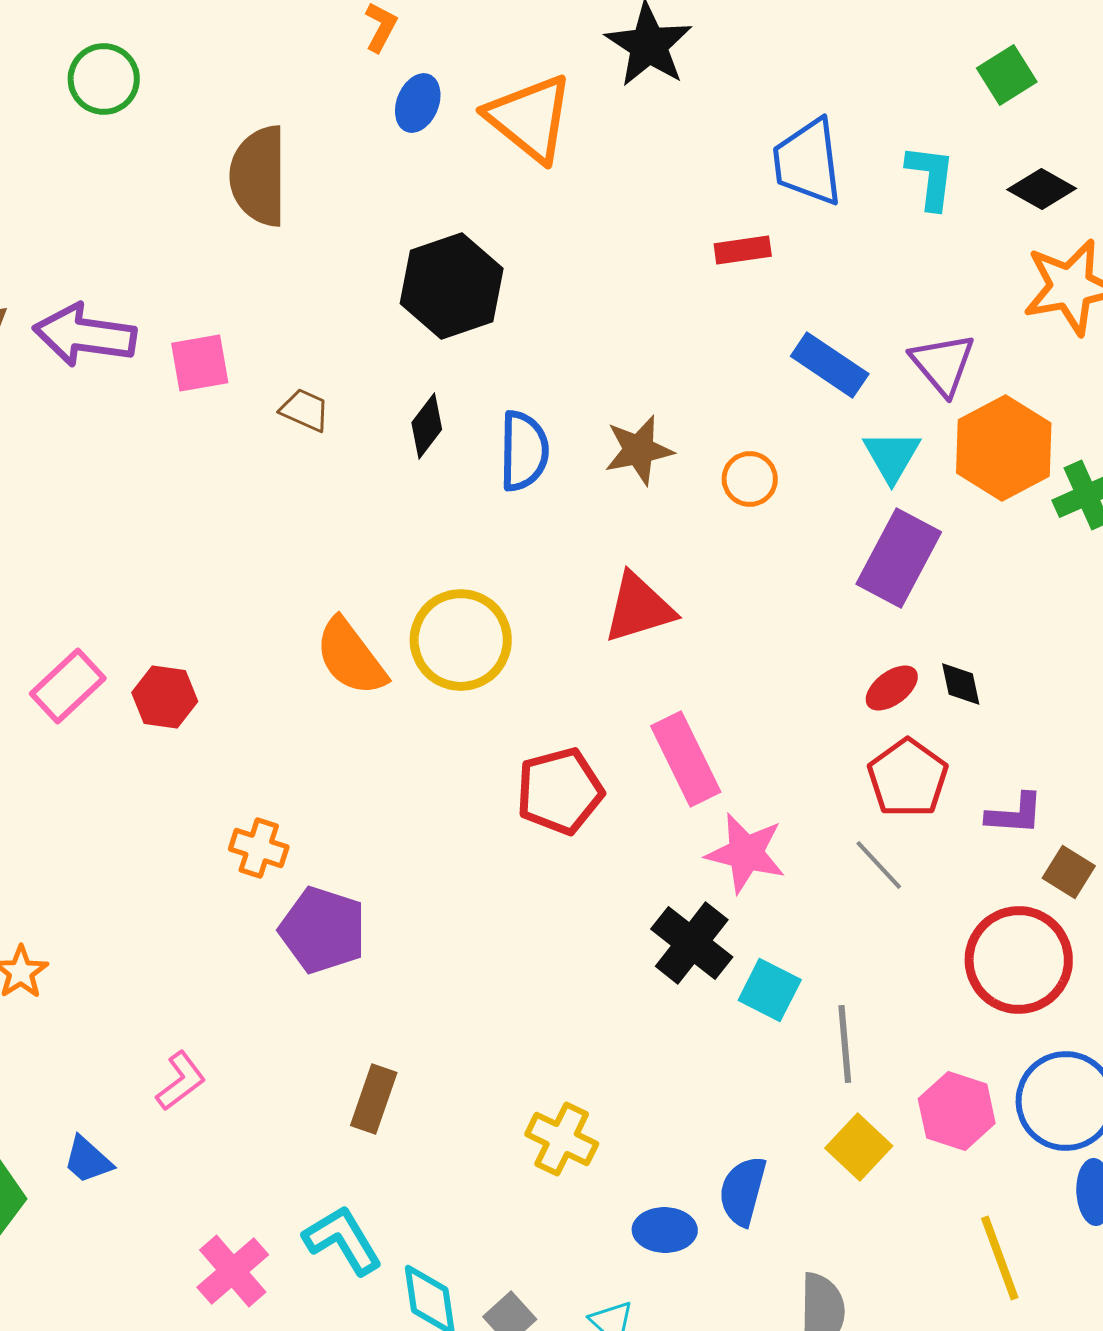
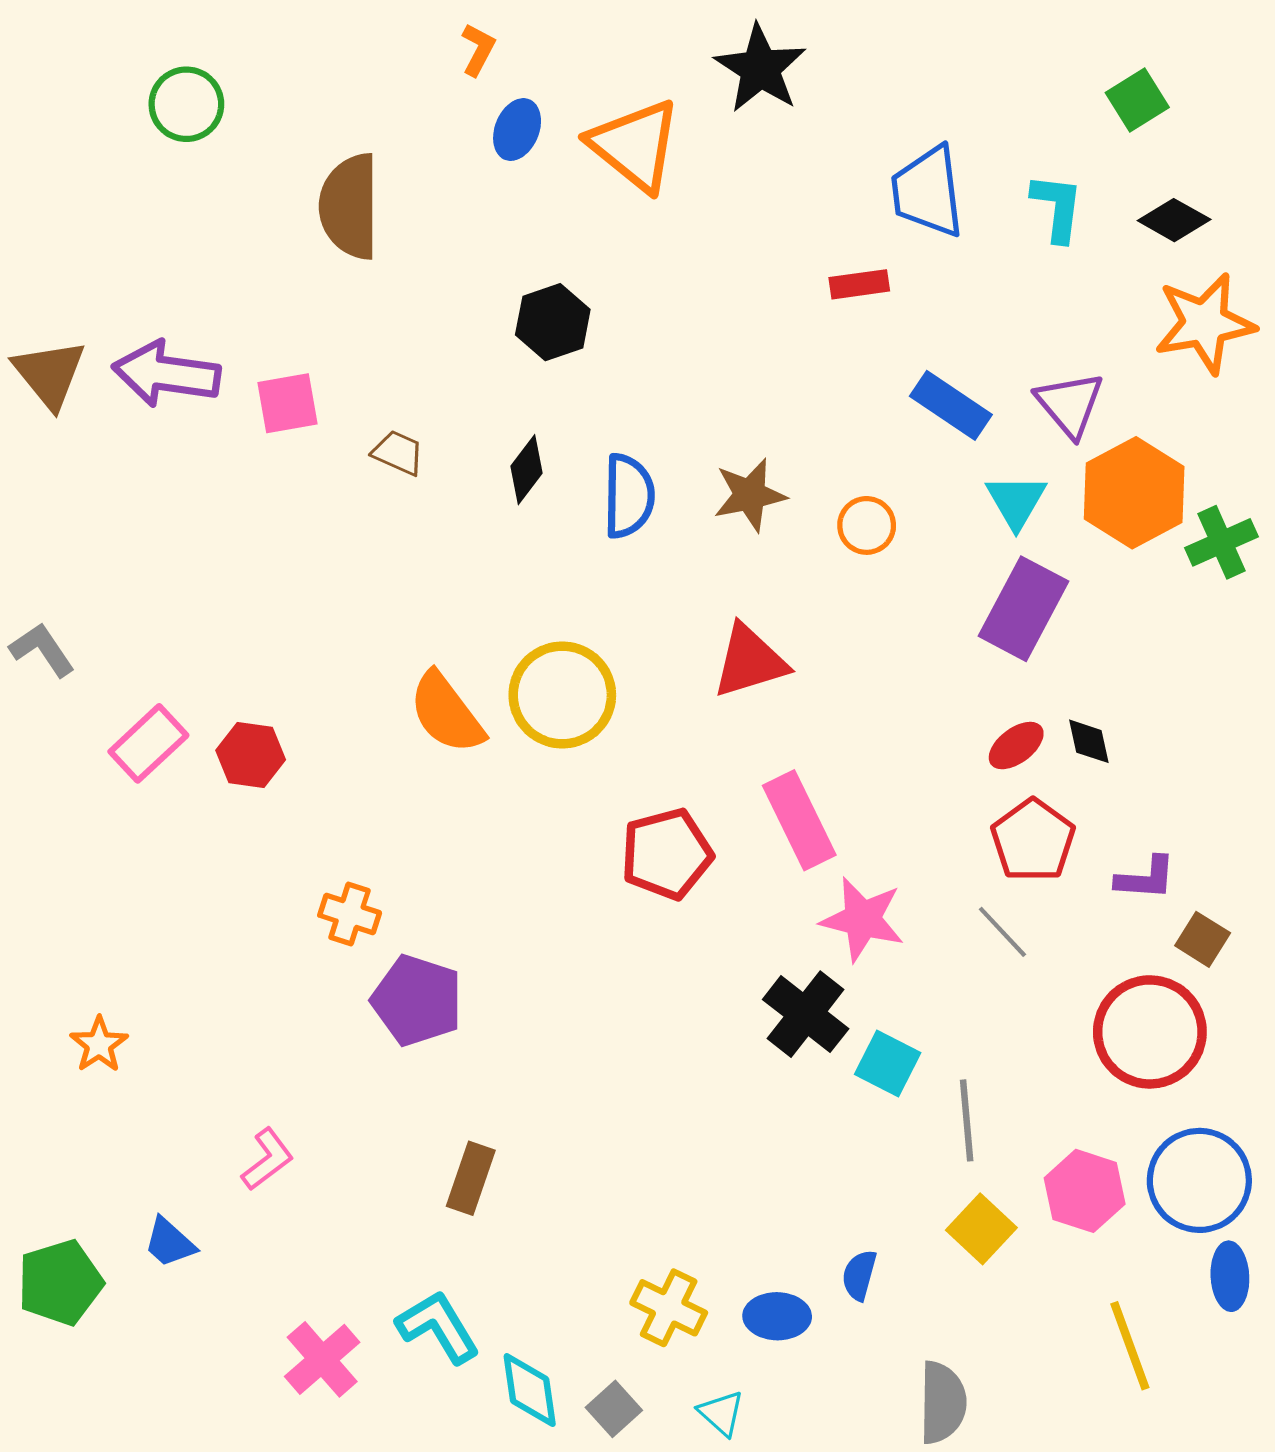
black hexagon: (452, 286) -> (553, 322), size x0.7
yellow cross: (562, 1139) -> (669, 1308), moved
blue semicircle: (743, 1191) -> (859, 1275), size x0.7

